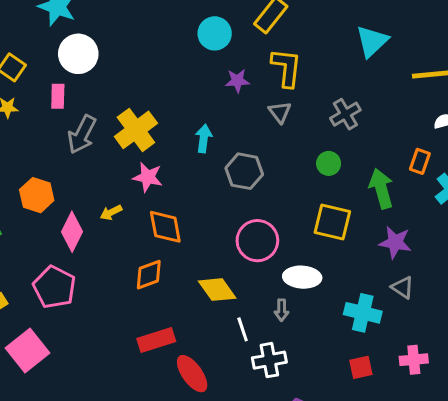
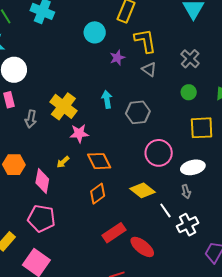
gray arrow: (82, 134) -> (31, 119), size x0.7

